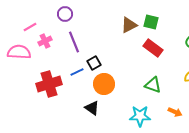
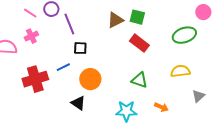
pink line: (30, 27) -> (30, 13), moved, turned 64
purple line: (74, 42) -> (69, 24), moved
black square: (94, 63) -> (80, 48), moved, turned 32

